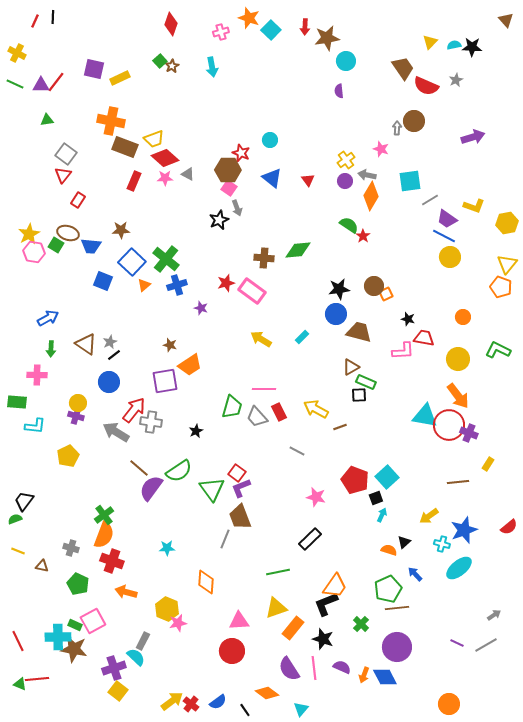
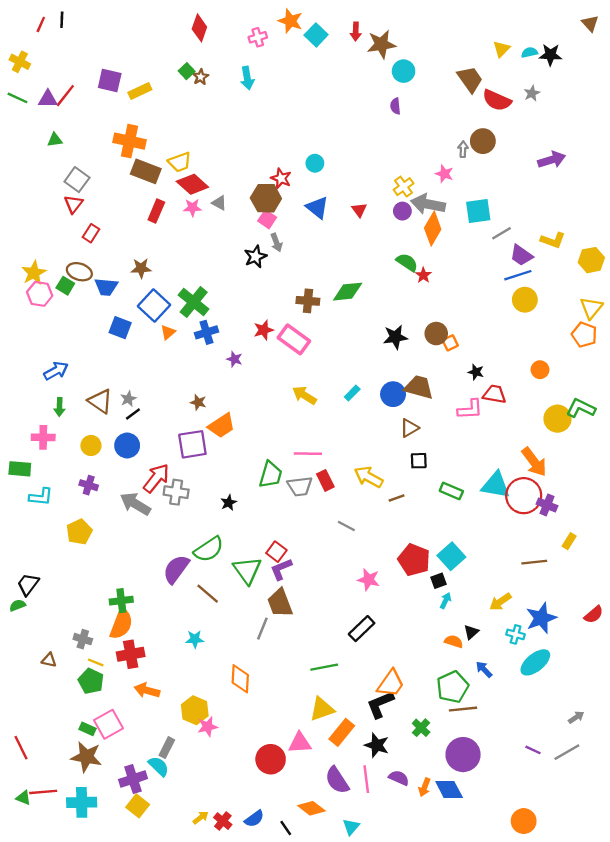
gray arrow: (367, 175) -> (428, 204), size x1.6
blue line: (444, 236) -> (518, 275), turned -45
blue circle: (336, 314) -> (393, 394), moved
yellow circle: (458, 359) -> (557, 419), moved
green rectangle: (366, 382) -> (451, 491), moved
yellow circle: (78, 403) -> (91, 445), moved
gray trapezoid: (257, 417) -> (300, 486), turned -55
brown line: (139, 468) -> (208, 594), moved
green cross: (104, 515) -> (121, 601), turned 30
yellow line: (18, 551) -> (96, 662), moved
red cross: (112, 561) -> (131, 654), turned -30
pink triangle: (239, 621) -> (300, 743), moved
cyan cross: (58, 637) -> (82, 802), moved
yellow arrow: (172, 701) -> (201, 818), size x0.6

